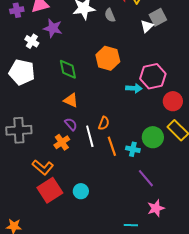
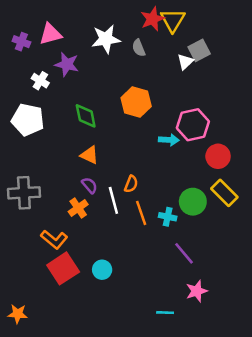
purple cross: (17, 10) -> (21, 42), turned 32

